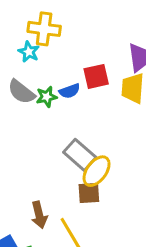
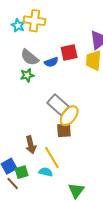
cyan star: (29, 52) -> (18, 25), moved
gray semicircle: (21, 92) -> (30, 57), moved
green star: (47, 97) -> (27, 75), moved

